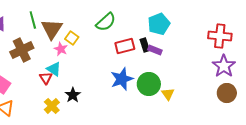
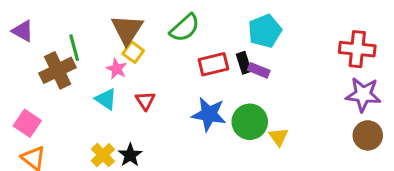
green line: (33, 20) -> (74, 48), moved
brown triangle: (52, 29) -> (127, 29), moved
purple star: (224, 66) -> (363, 95), turned -30
red triangle: (46, 78) -> (145, 101), moved
blue star: (122, 79) -> (209, 114), turned 30
black star: (73, 95) -> (130, 155), moved

